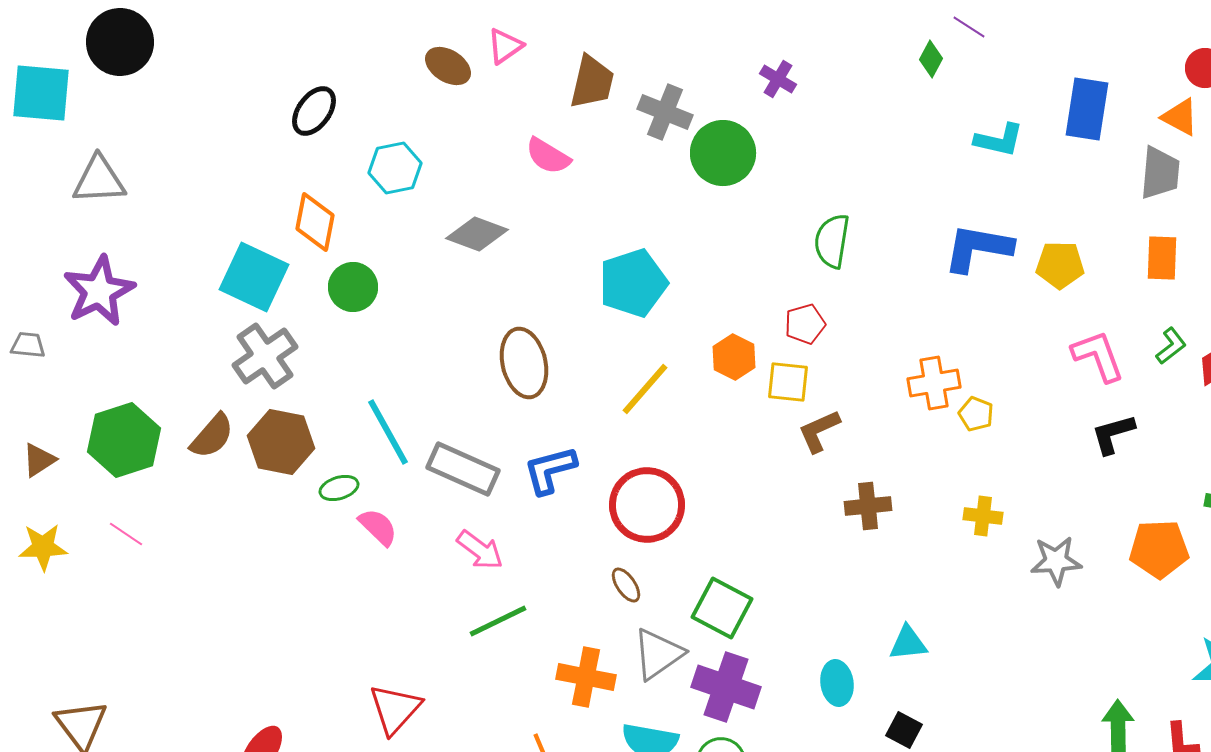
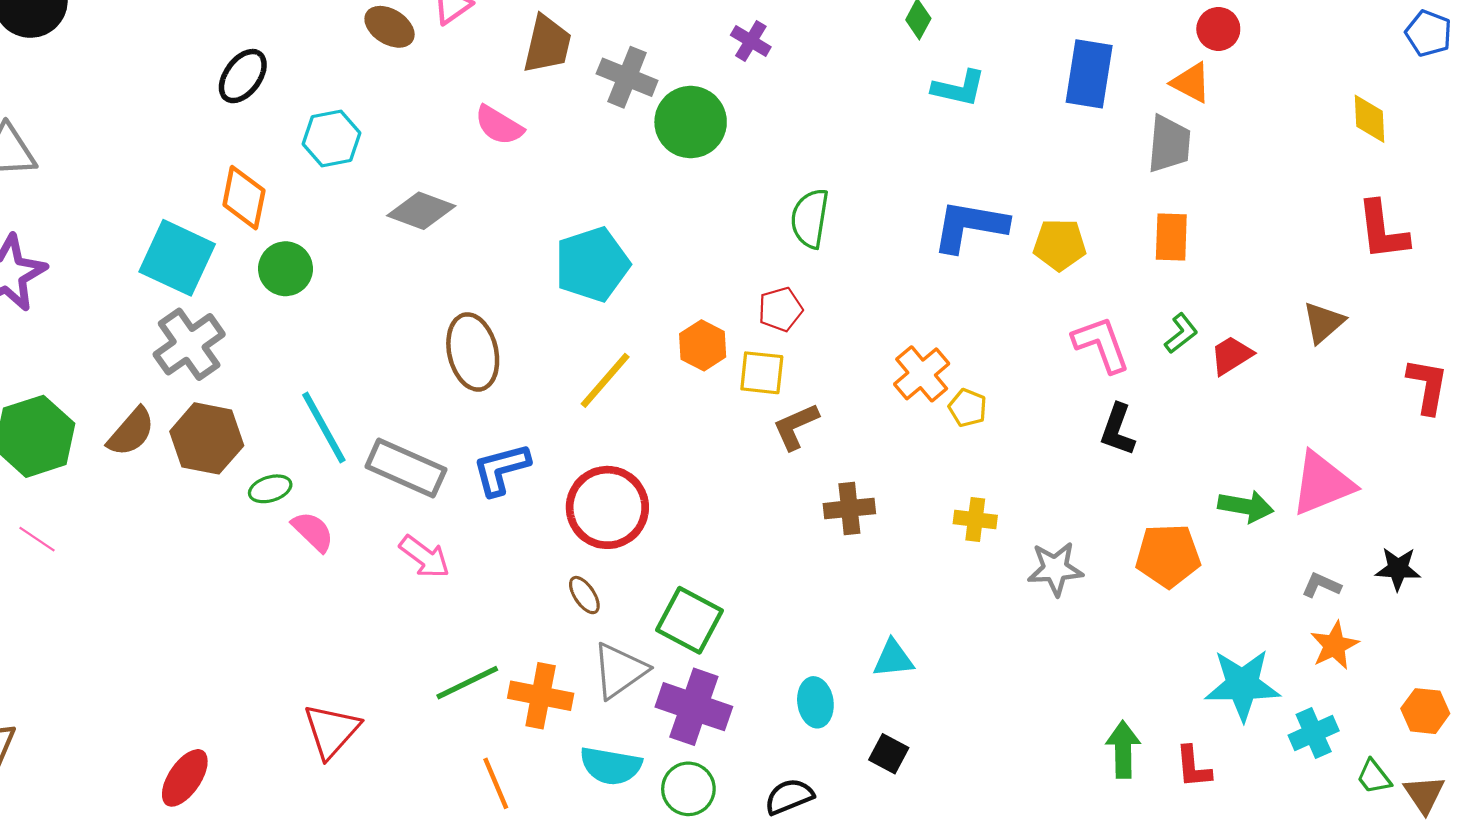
cyan L-shape: (999, 140) -> (959, 88), moved
orange cross: (934, 383) -> (922, 374), turned -30
black L-shape: (1113, 434) -> (1118, 430), turned -54
green line: (498, 621) -> (467, 683), moved

